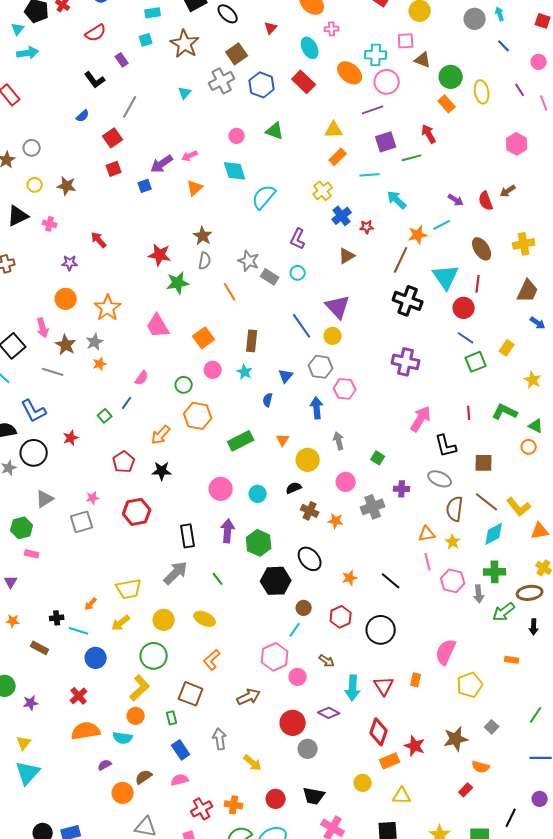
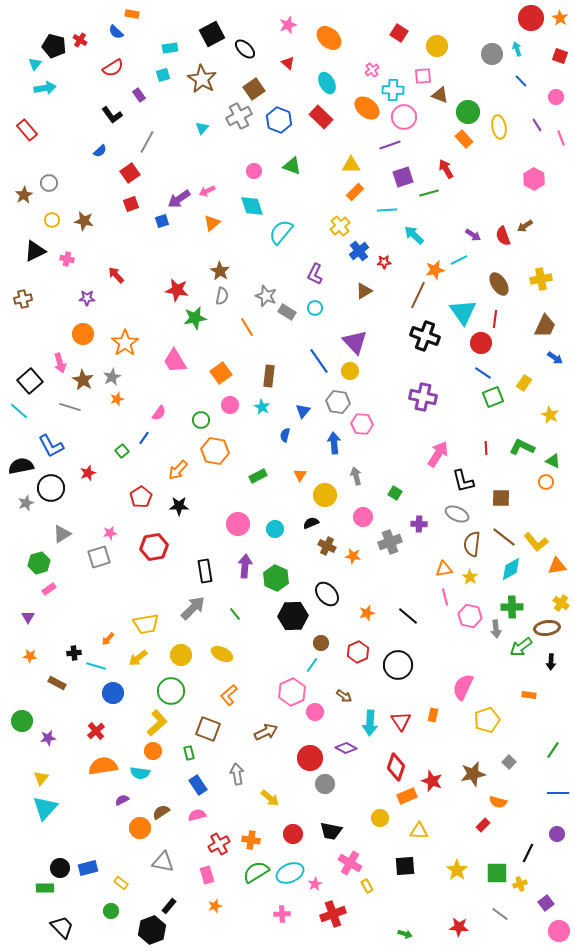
red triangle: (271, 28) -> (288, 63), turned -32
pink cross: (332, 29) -> (372, 70), moved, turned -32
green rectangle: (241, 441) -> (258, 476), size x0.7
pink rectangle: (32, 554) -> (49, 589), turned -48

